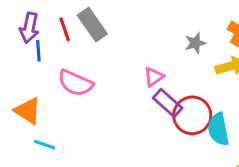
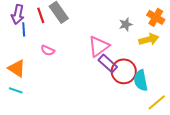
pink triangle: (154, 77) -> (99, 46), size x1.6
pink semicircle: (75, 83) -> (48, 50), size x0.6
cyan line: (45, 145) -> (16, 90), moved

